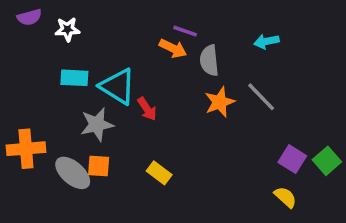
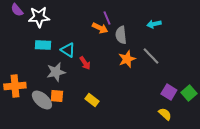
purple semicircle: (29, 17) -> (17, 10), turned 64
white star: (67, 29) -> (39, 17), size x1.5
purple line: (185, 31) -> (107, 18), turned 48
cyan triangle: (118, 86) -> (68, 50), size x0.7

